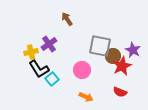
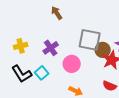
purple cross: (49, 44) -> (51, 48), moved
black L-shape: (39, 69) -> (22, 74), moved

